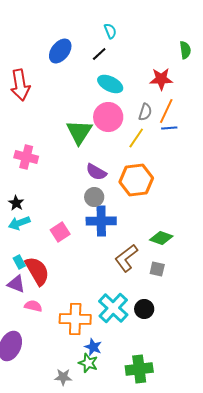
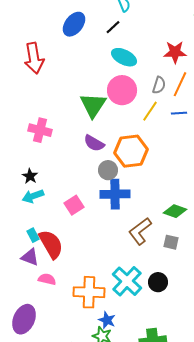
blue line: (169, 128) -> (179, 113), moved
purple semicircle: (96, 172) -> (94, 143), moved
orange hexagon: (136, 180) -> (131, 151), moved

